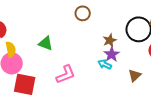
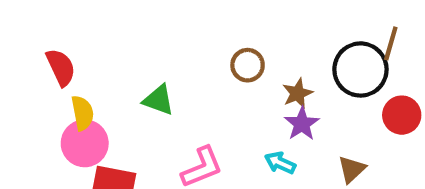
brown circle: (83, 13) -> (248, 65), moved
cyan arrow: (105, 64) -> (280, 163), moved

